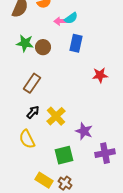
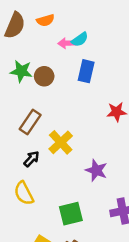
yellow cross: (56, 116) -> (61, 142), moved
purple star: (84, 131) -> (96, 170), moved

